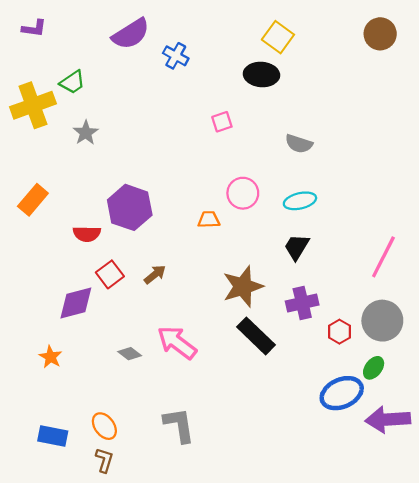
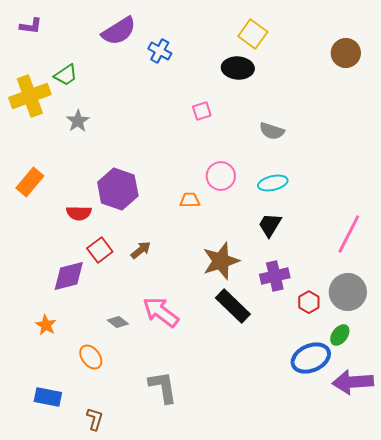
brown circle: (380, 34) -> (346, 53), moved
orange ellipse: (104, 426) -> (91, 357), moved

